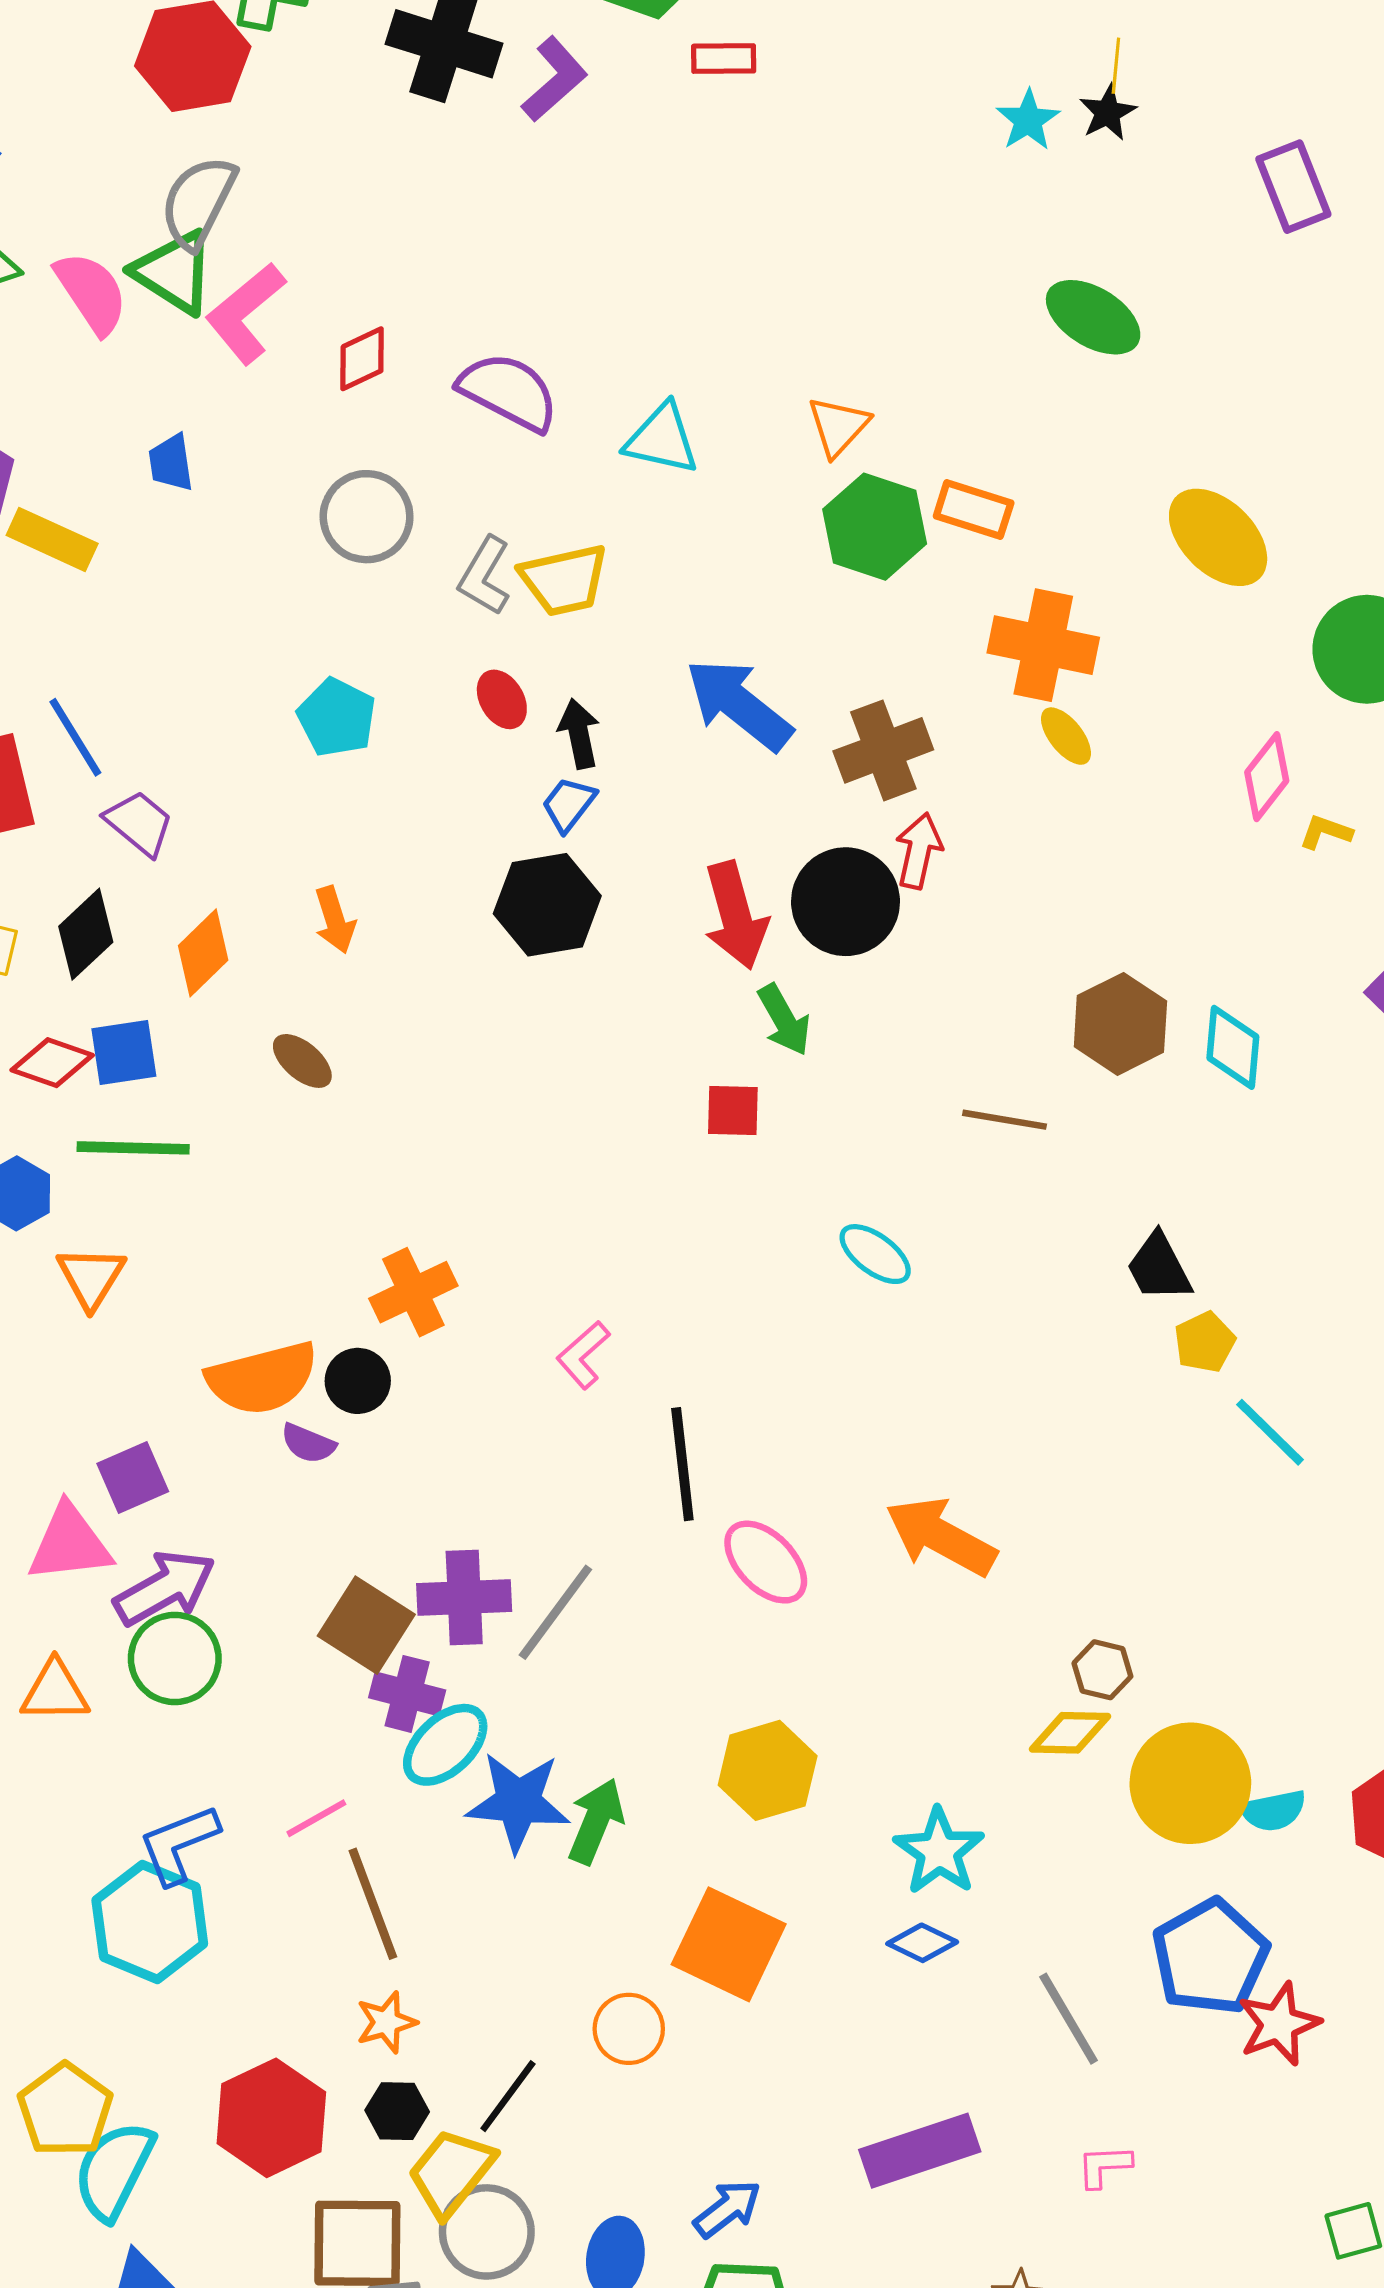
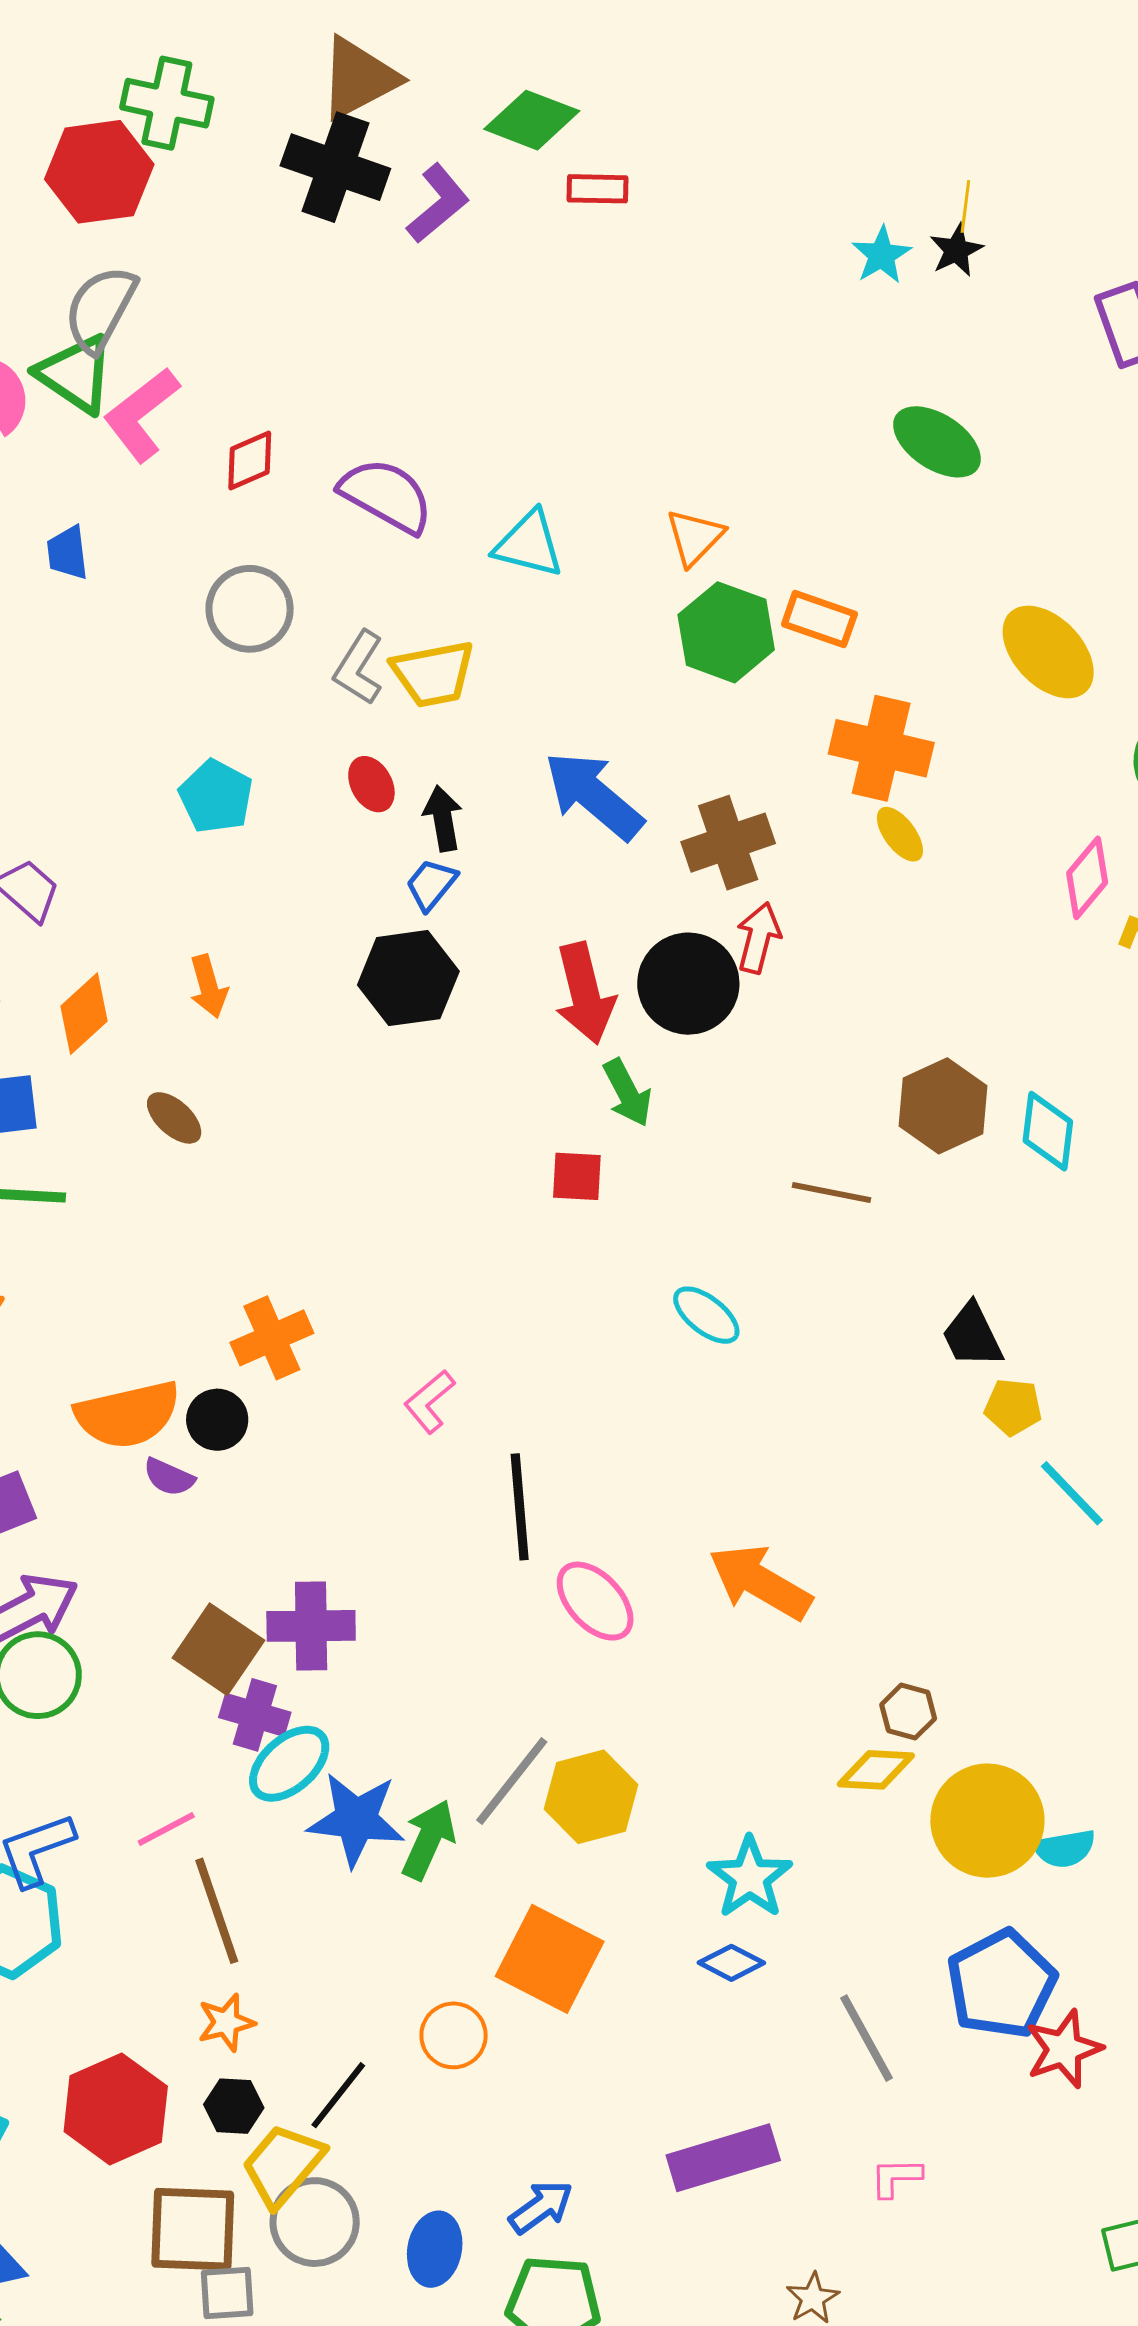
yellow pentagon: (1205, 1342) -> (1013, 1407), turned 30
gray line: (555, 1612) -> (512, 1781), moved

